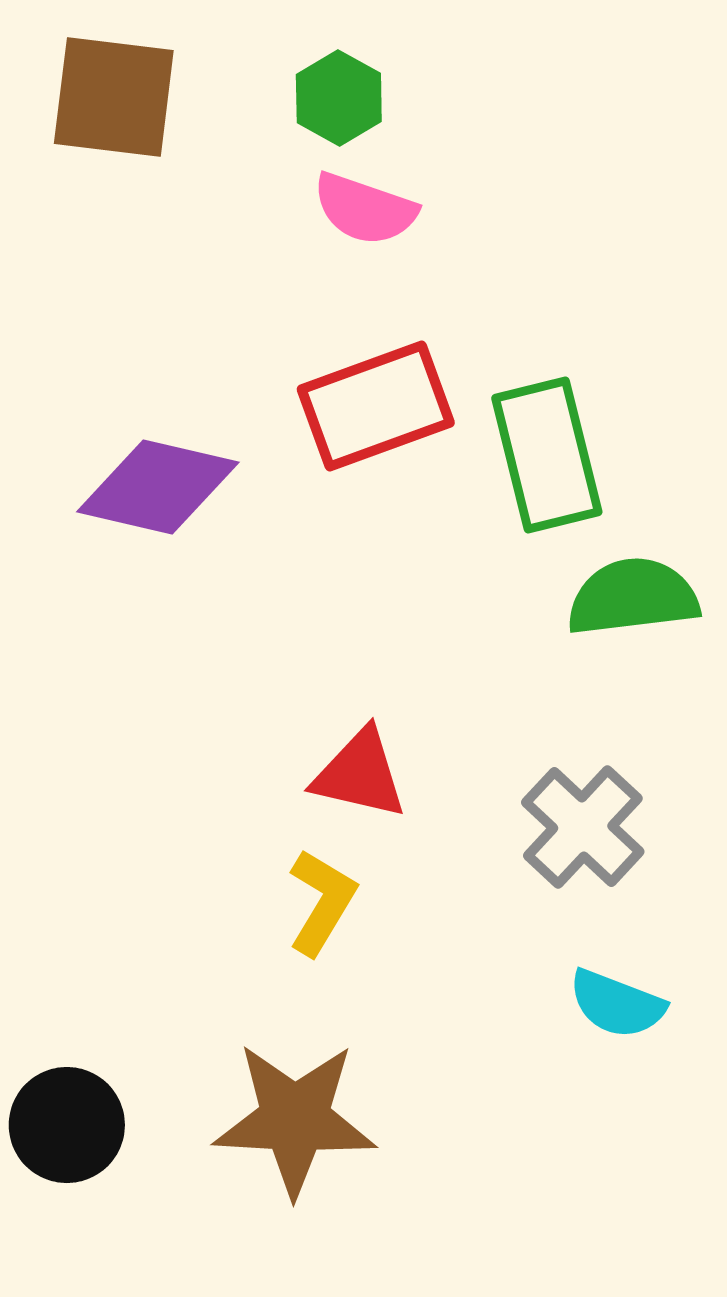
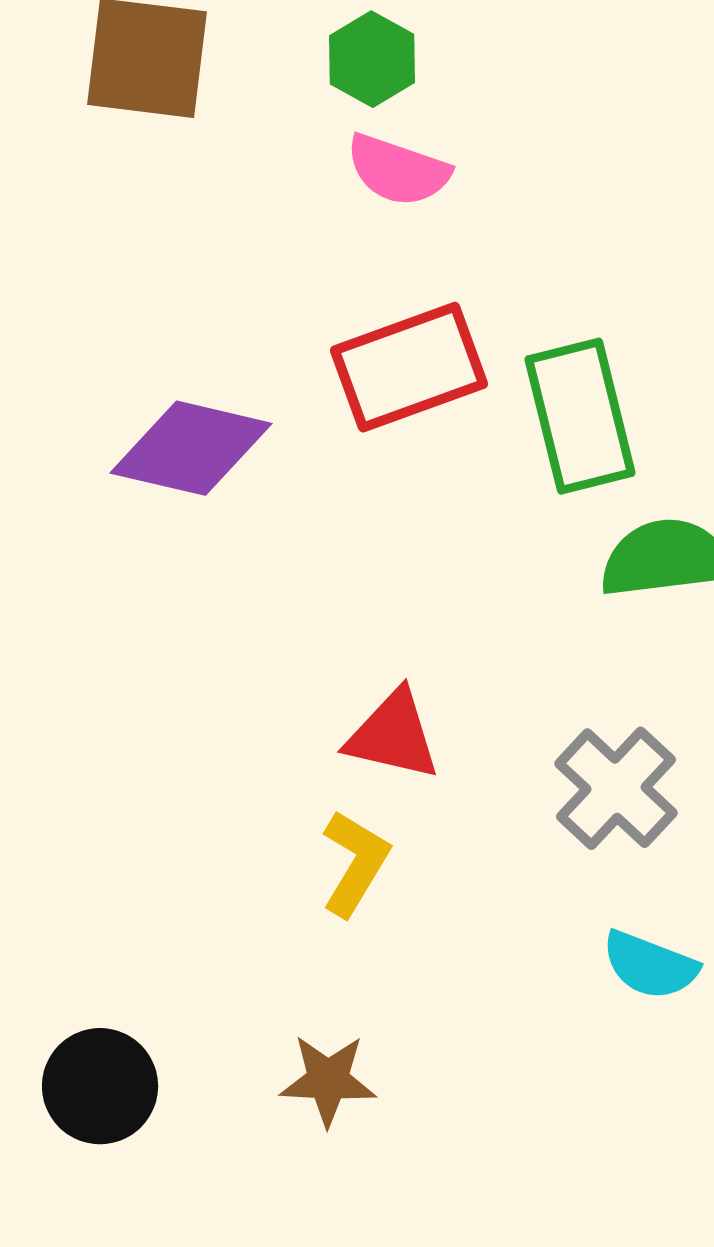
brown star: (295, 1119) -> (328, 1080), size x0.6

